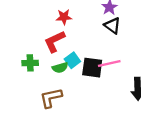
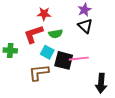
cyan square: (72, 60) -> (47, 52), turned -32
green semicircle: (60, 68) -> (56, 34), moved
brown L-shape: (51, 98) -> (39, 73), moved

